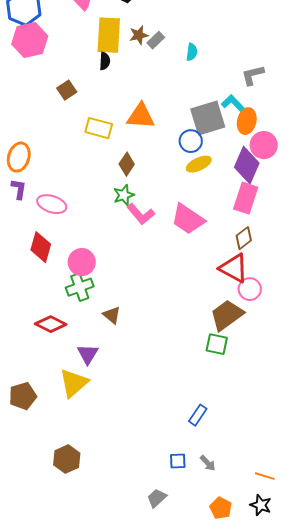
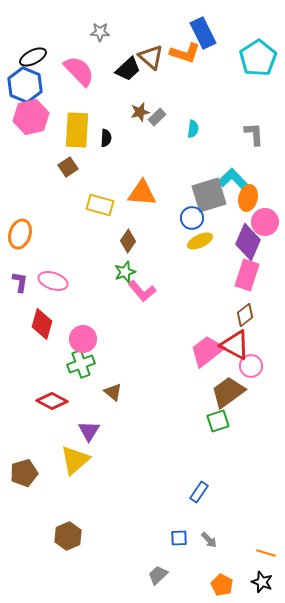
yellow rectangle: (109, 35) -> (77, 130), moved
gray L-shape: (253, 75) -> (254, 134), moved, turned 100
cyan L-shape: (233, 103) -> (234, 180), size x1.4
purple L-shape: (19, 189) -> (20, 282), moved
pink trapezoid: (188, 219) -> (207, 351), moved, turned 108
green square: (217, 344) -> (218, 421), turned -30

